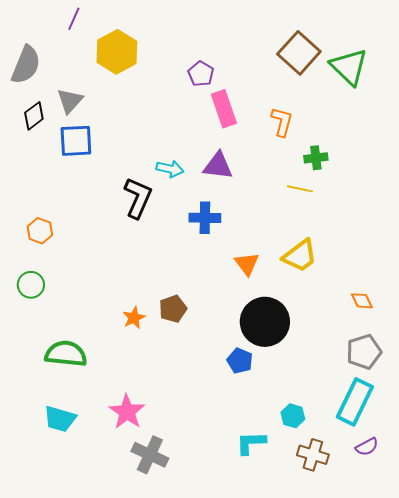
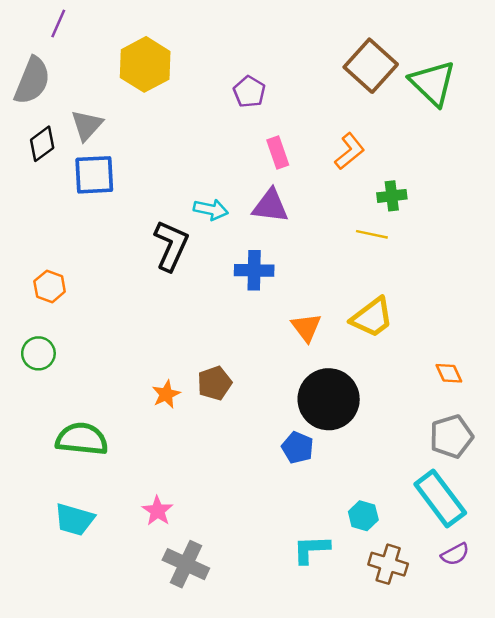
purple line: (74, 19) -> (58, 24), moved
pink rectangle: (224, 109) -> (278, 153), moved, size x0.7
orange L-shape: (282, 122) -> (350, 151), turned 36
cyan rectangle: (355, 402) -> (440, 498), turned -63
pink star: (127, 412) -> (157, 511), size x0.7

